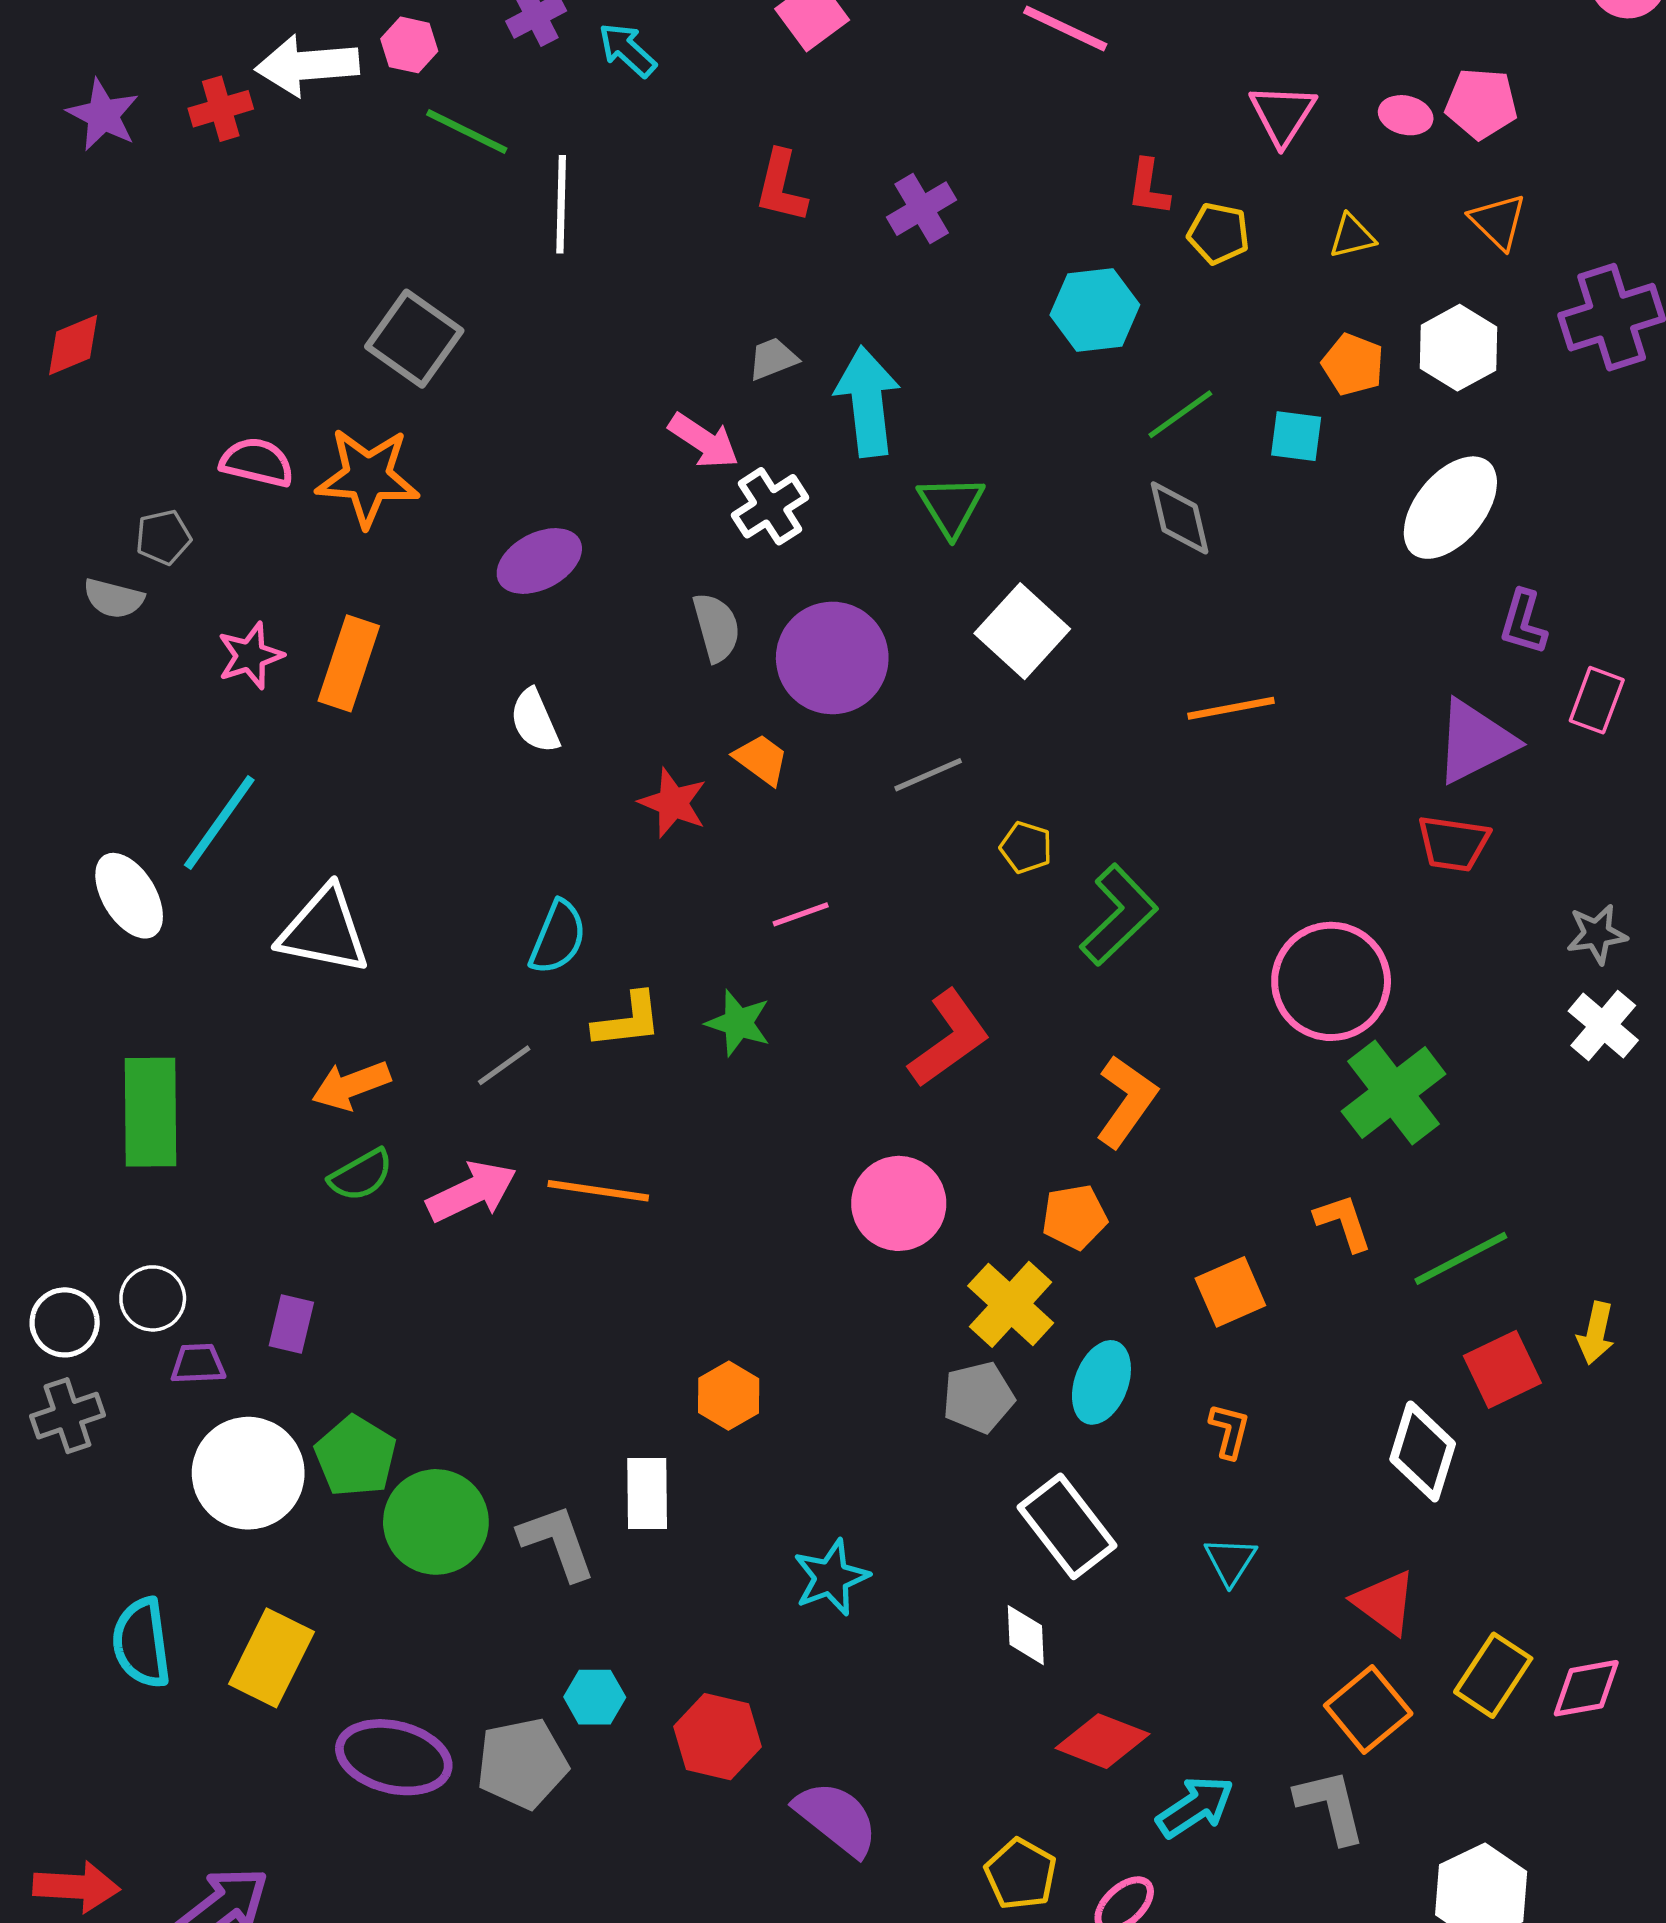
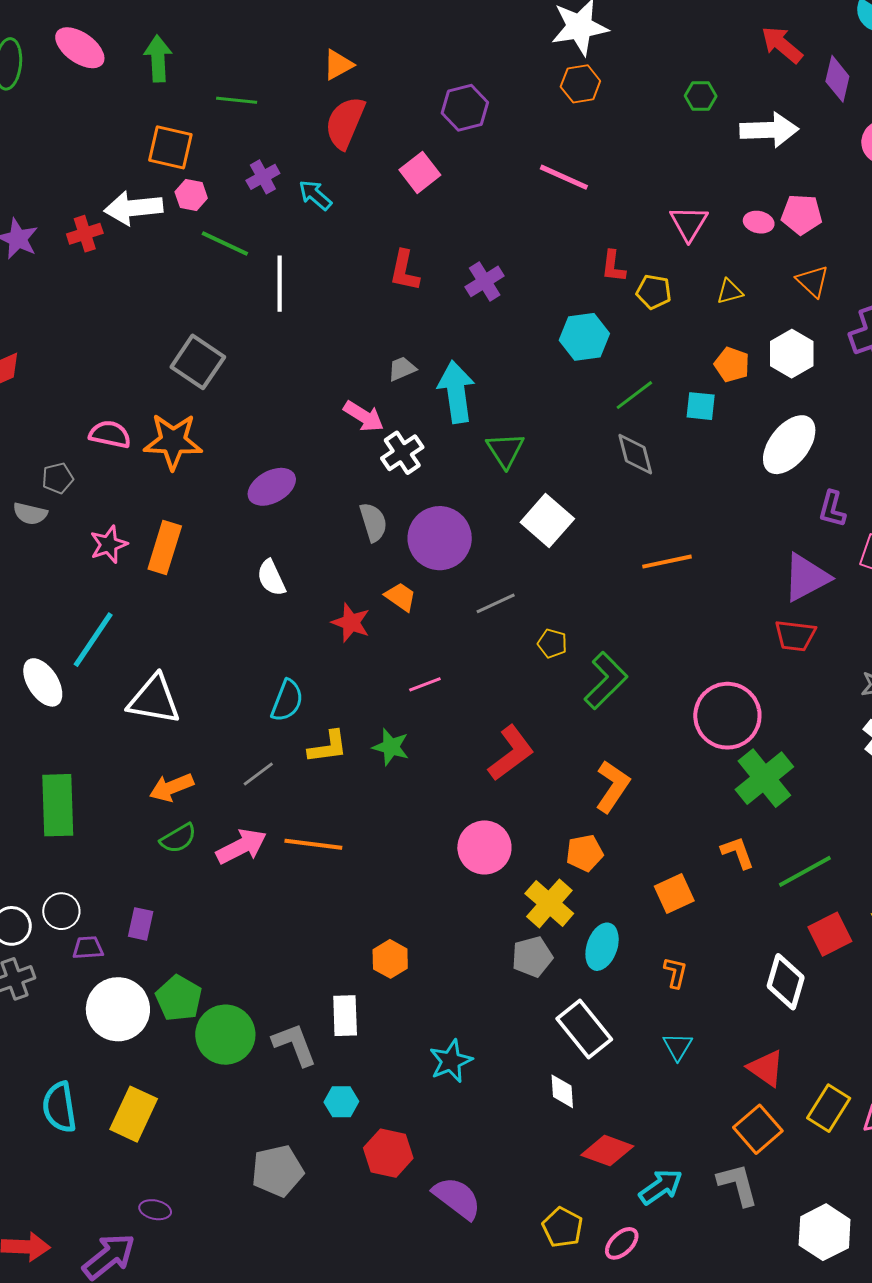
cyan hexagon: (595, 1697) -> (341, 1102), moved
purple ellipse: (394, 1757) -> (155, 1210), moved, size x0.5

